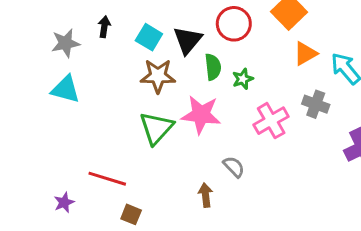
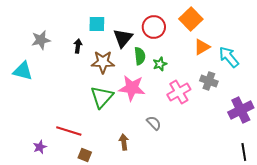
black arrow: (104, 27) -> (78, 46), moved
cyan square: (149, 37) -> (97, 24), moved, turned -30
cyan triangle: (66, 89) -> (23, 71), moved
brown arrow: (206, 195) -> (124, 142), moved

